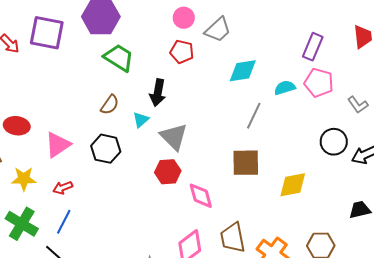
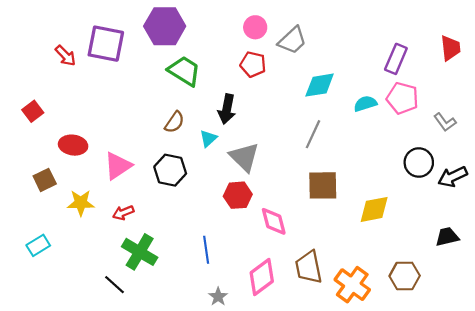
gray line: (254, 116) -> (313, 134), moved
blue line: (64, 222) -> (206, 250), moved, turned -35
green cross: (22, 224) -> (140, 252), moved

